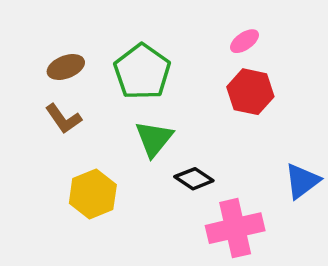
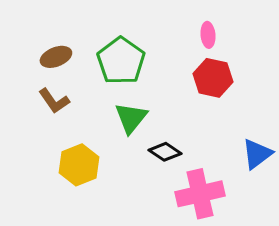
pink ellipse: (244, 41) -> (208, 35), turned -60

